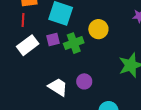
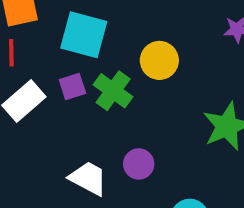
green cross: (74, 43) -> (113, 91), turned -30

